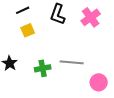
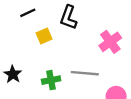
pink cross: (91, 17) -> (110, 42), moved
yellow square: (28, 30) -> (44, 36), moved

